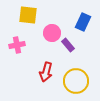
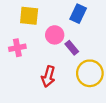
blue rectangle: (83, 22) -> (78, 14), moved
yellow circle: (76, 81) -> (90, 73), moved

